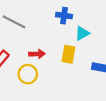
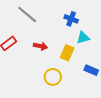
yellow circle: (28, 74) -> (53, 77), moved

